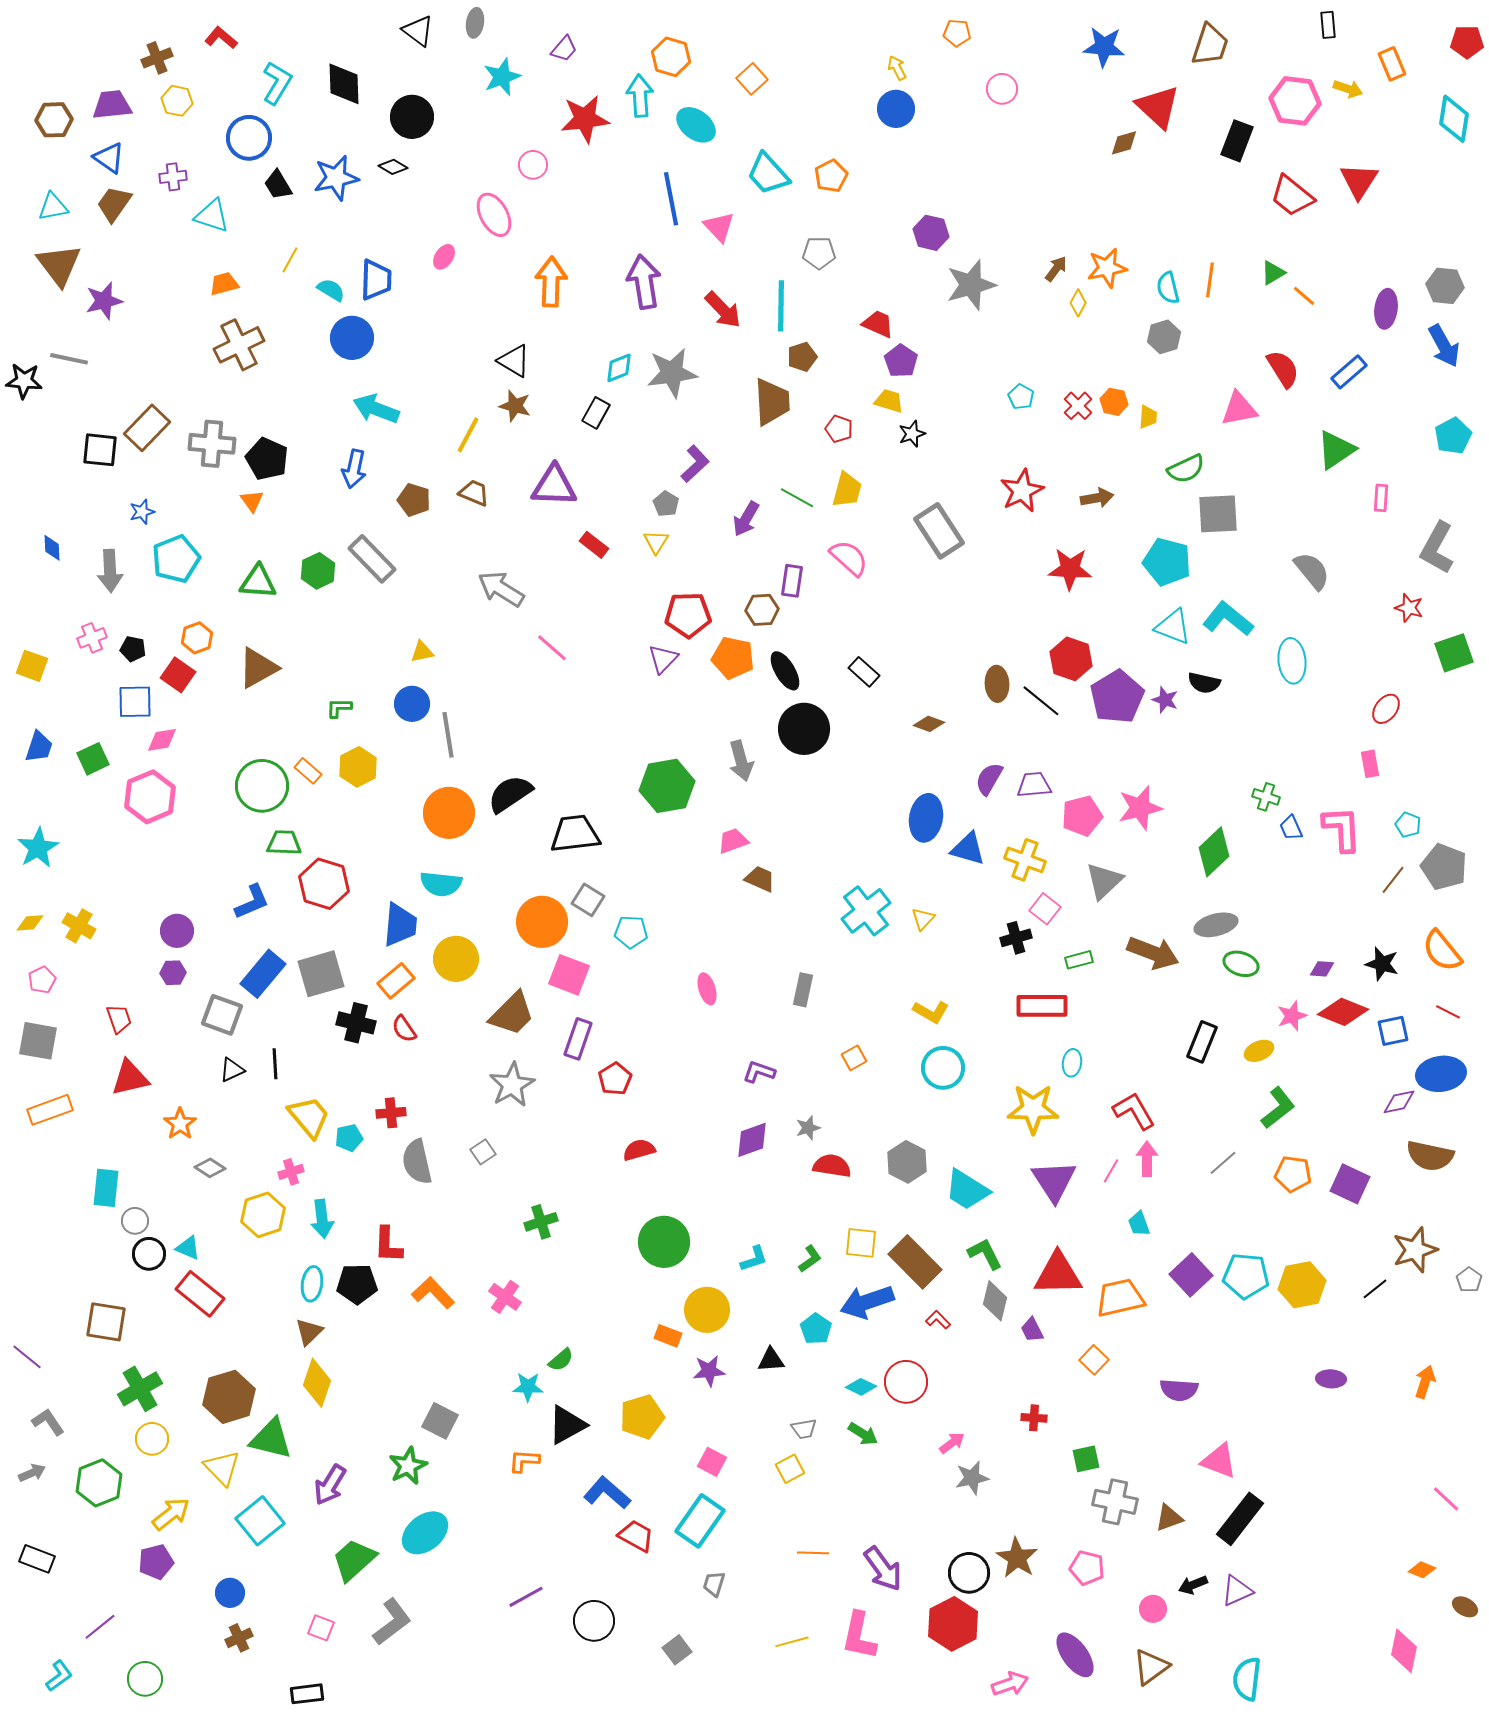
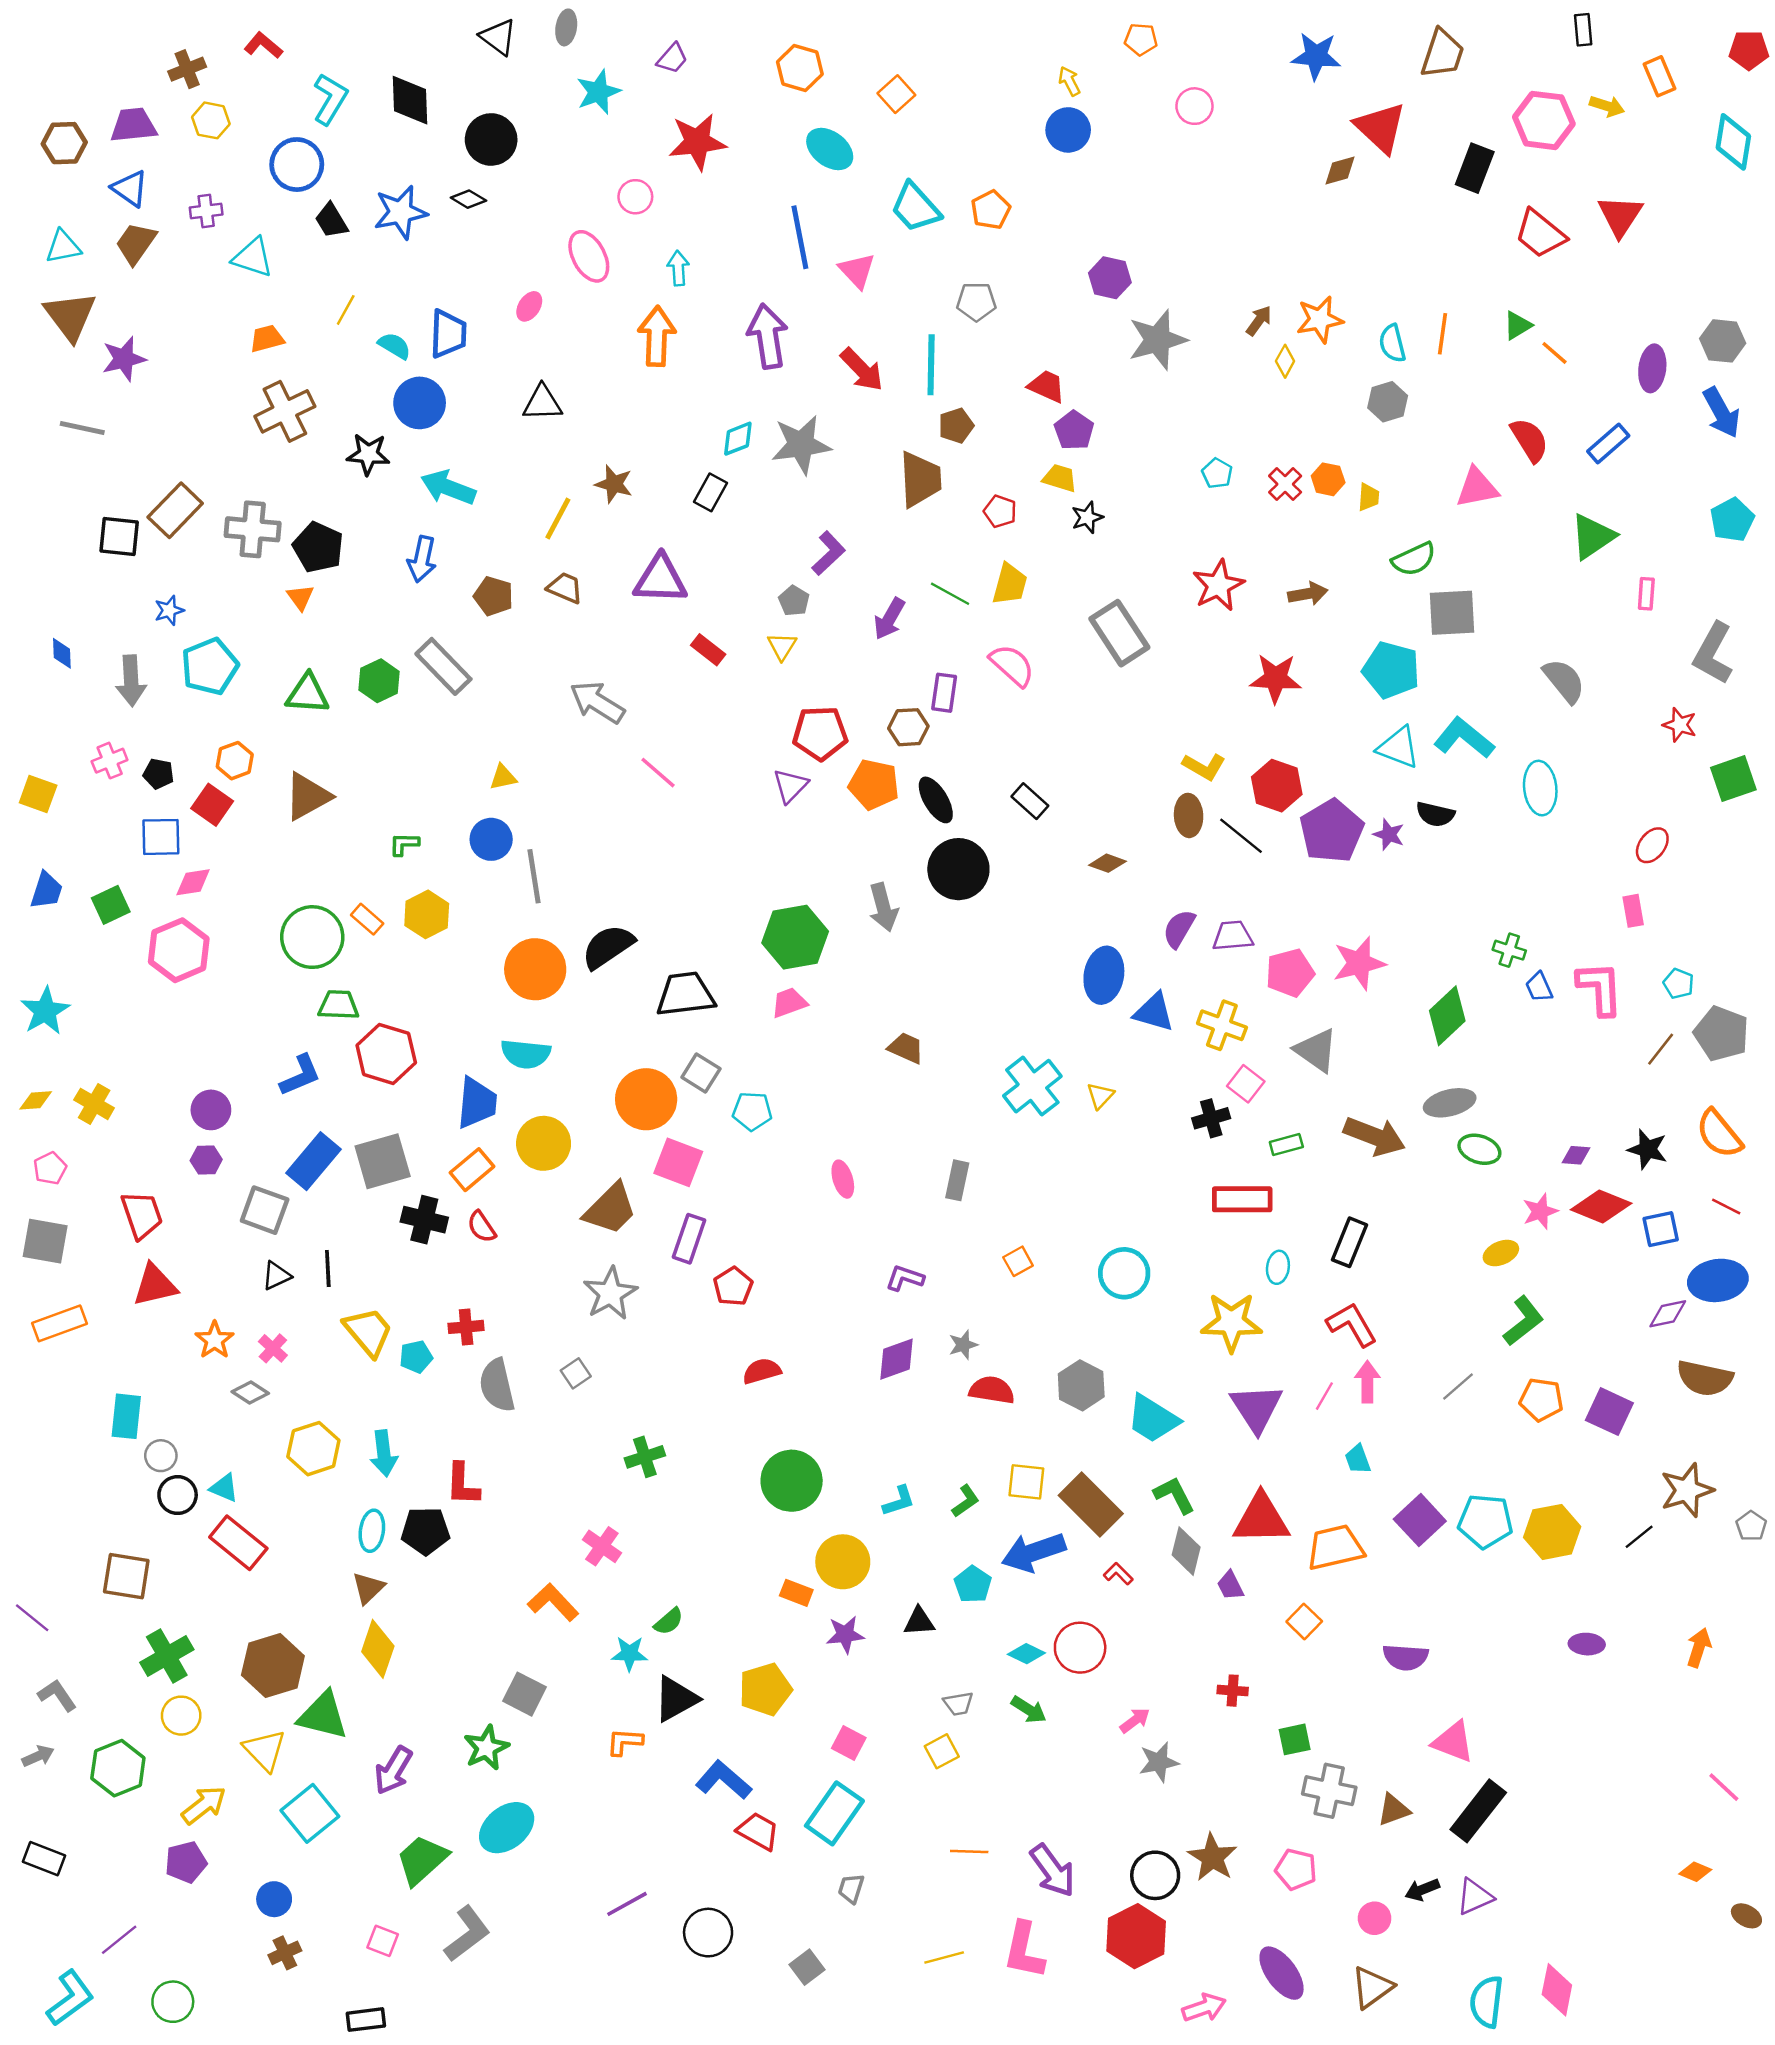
cyan arrow: (640, 96) -> (678, 268), moved, size x0.7
black triangle: (514, 361) -> (542, 403), moved, turned -33
black star: (24, 381) -> (368, 454), moved
pink trapezoid: (733, 841) -> (789, 1003), moved
gray triangle: (1104, 881) -> (1316, 1050), turned -42
yellow L-shape: (931, 1012) -> (1204, 767), moved
red trapezoid: (119, 1019) -> (142, 1215), size x1.4
black rectangle: (1202, 1042) -> (1349, 1242), moved
pink cross: (291, 1172) -> (273, 1348), moved, turned -30
orange L-shape: (433, 1293) -> (553, 1602), moved
pink diamond: (1404, 1651) -> (1557, 1990), moved
cyan L-shape: (59, 1676) -> (70, 1998), size x1.5

